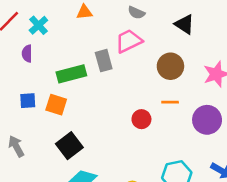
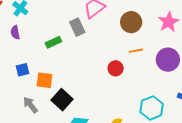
green rectangle: (71, 74) -> (53, 42), size x0.7
orange square: (56, 105) -> (45, 80), moved
gray arrow: (16, 146) -> (30, 105), moved

